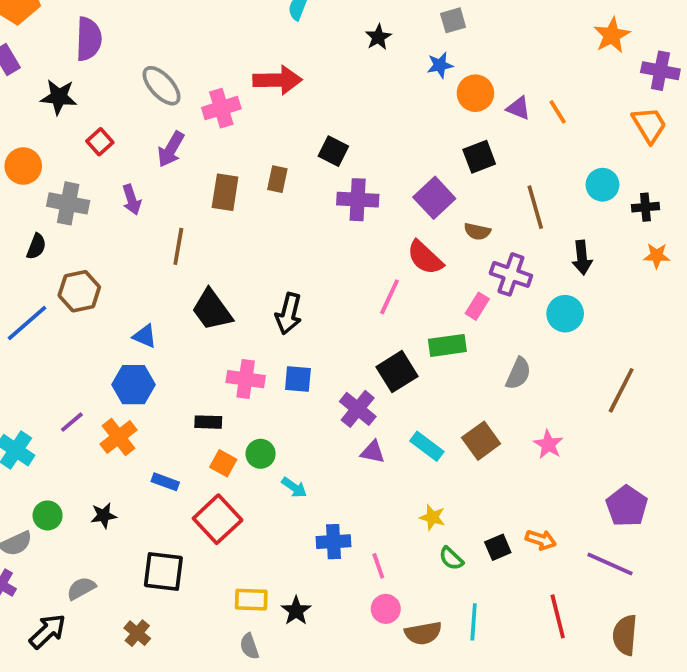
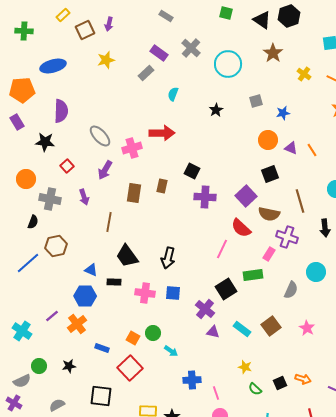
blue star: (440, 65) -> (283, 113), moved
brown semicircle: (477, 231) -> (269, 214), size x1.5
cyan circle: (565, 314) -> (316, 272), moved
black rectangle: (208, 422) -> (114, 282), moved

